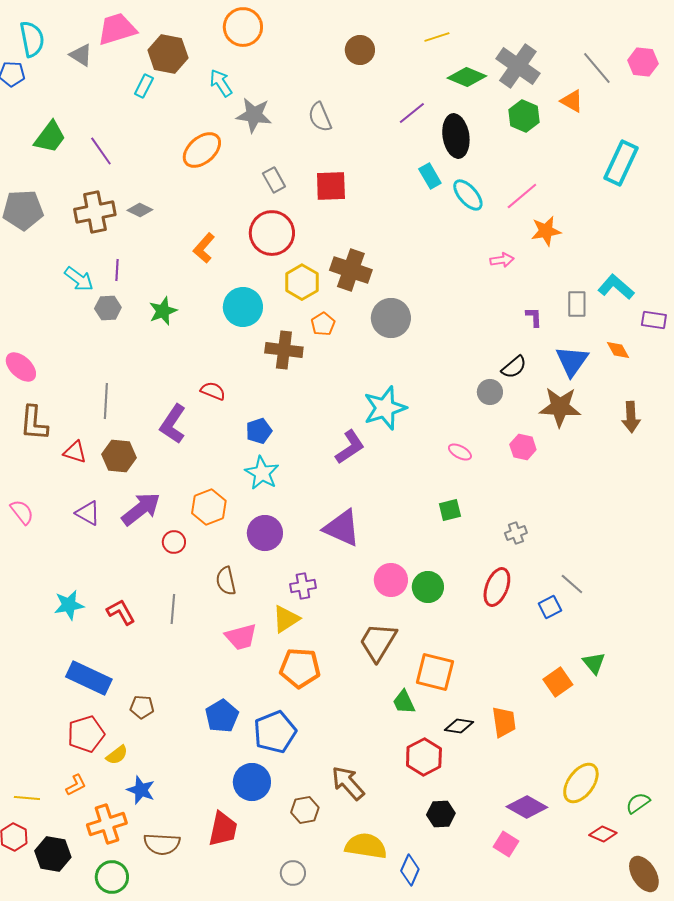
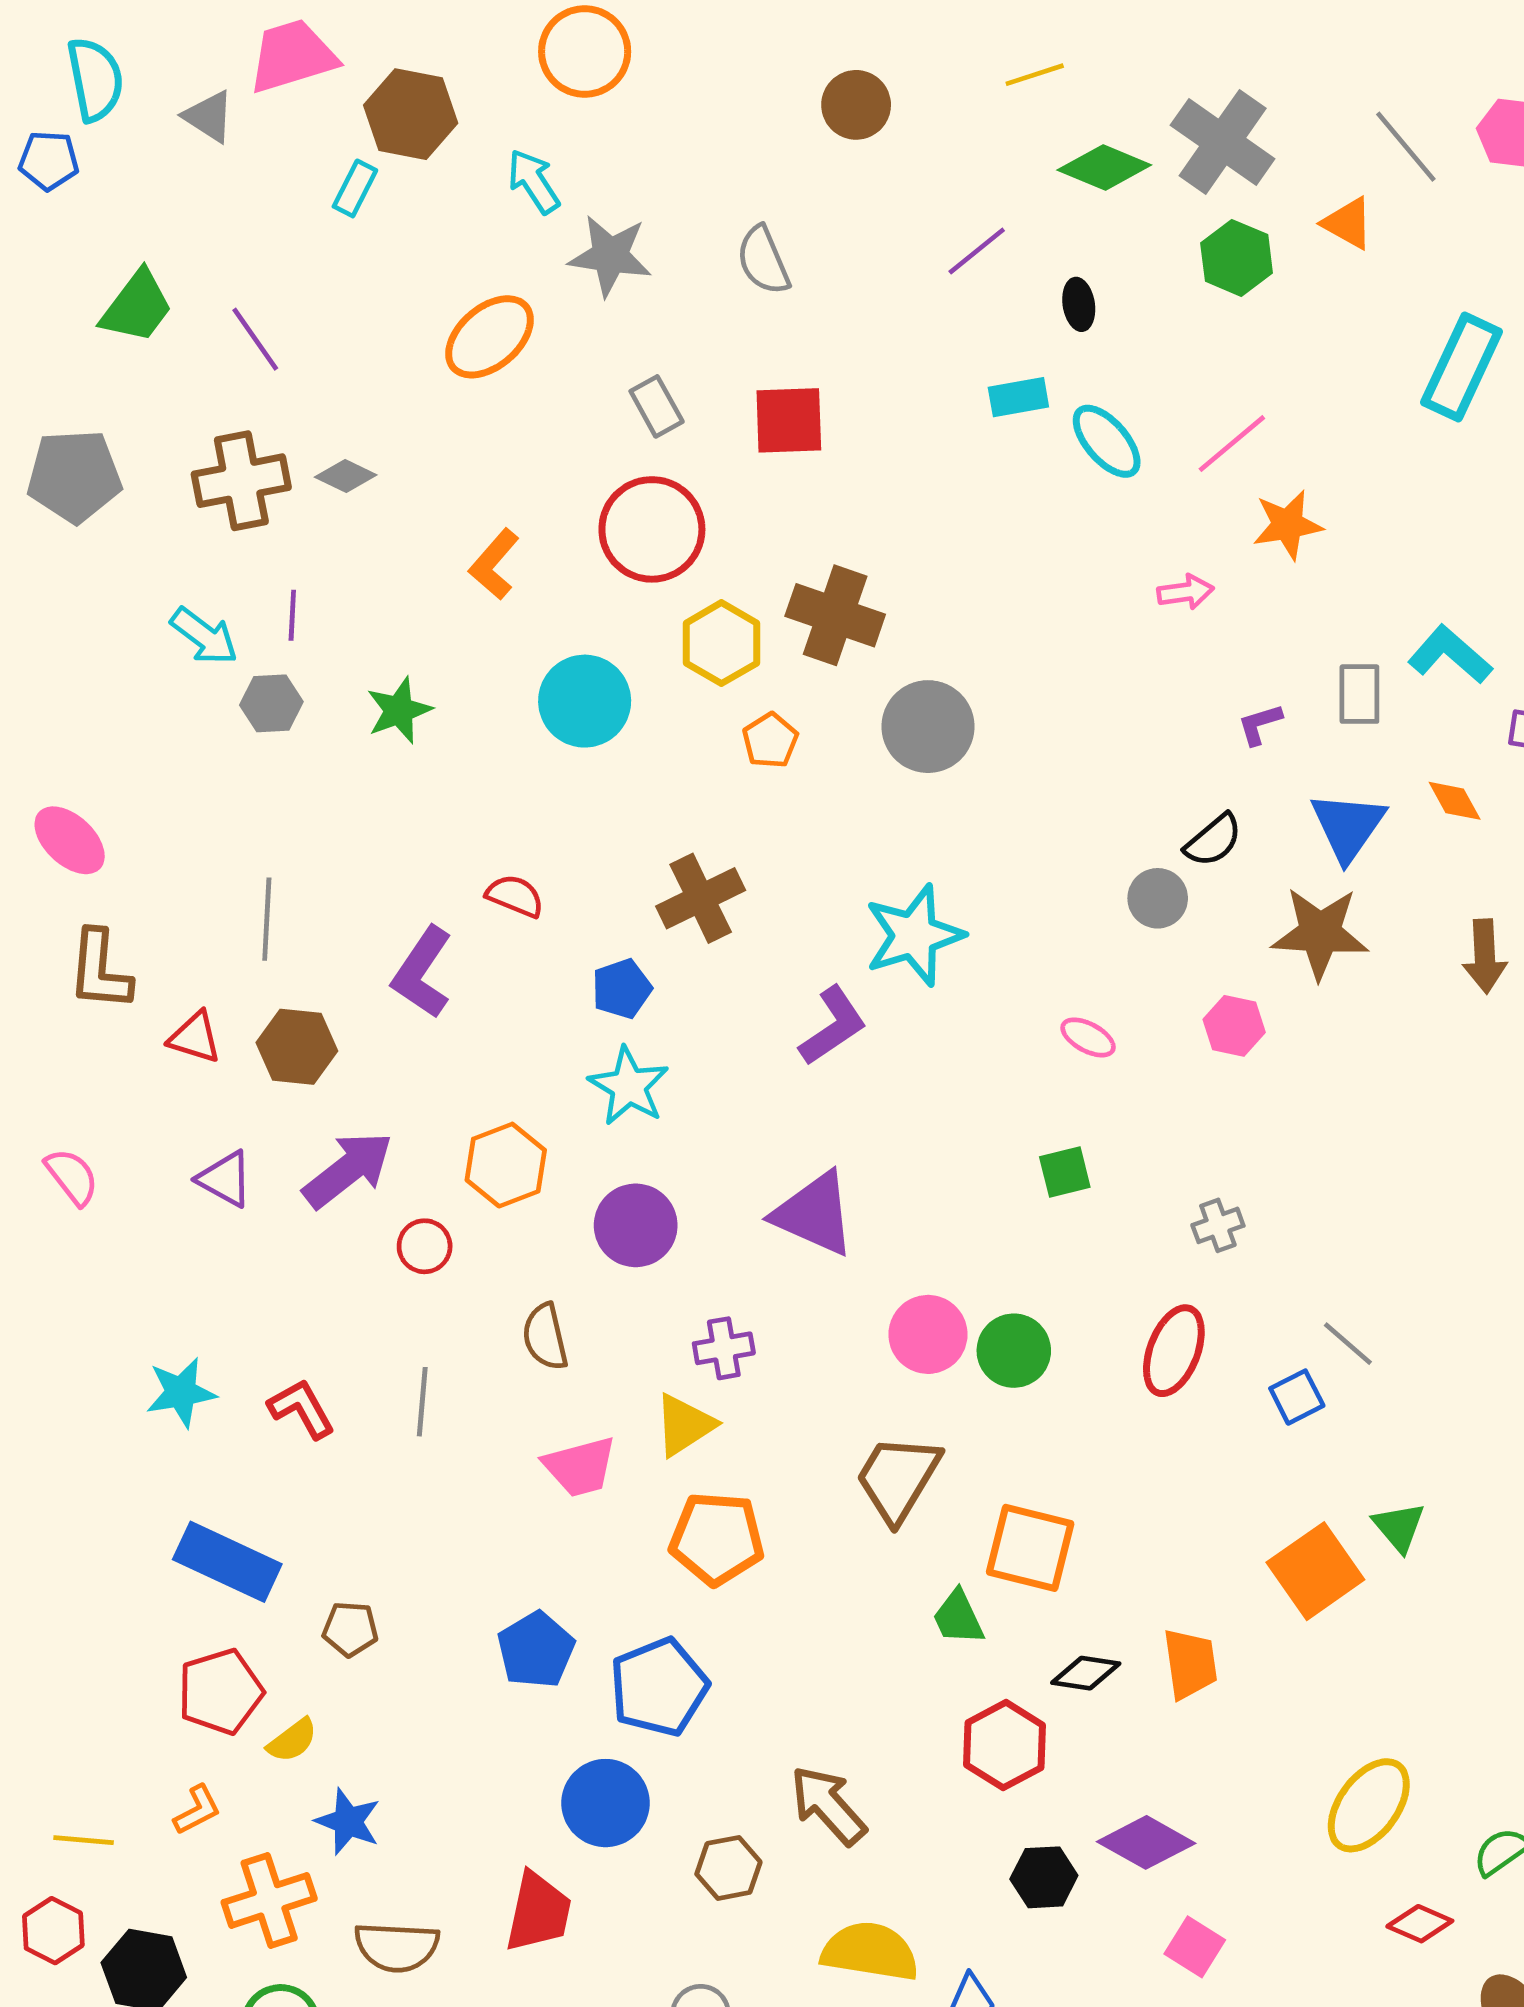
black ellipse: (456, 136) -> (1079, 304), size x0.5
cyan rectangle: (430, 176) -> (1018, 397), turned -70
purple L-shape: (534, 317) -> (1260, 724), turned -105
brown cross: (284, 350) -> (701, 898), moved, turned -33
orange square: (558, 682) -> (1315, 1571), size x1.4
purple diamond: (527, 807) -> (1146, 1842), moved

